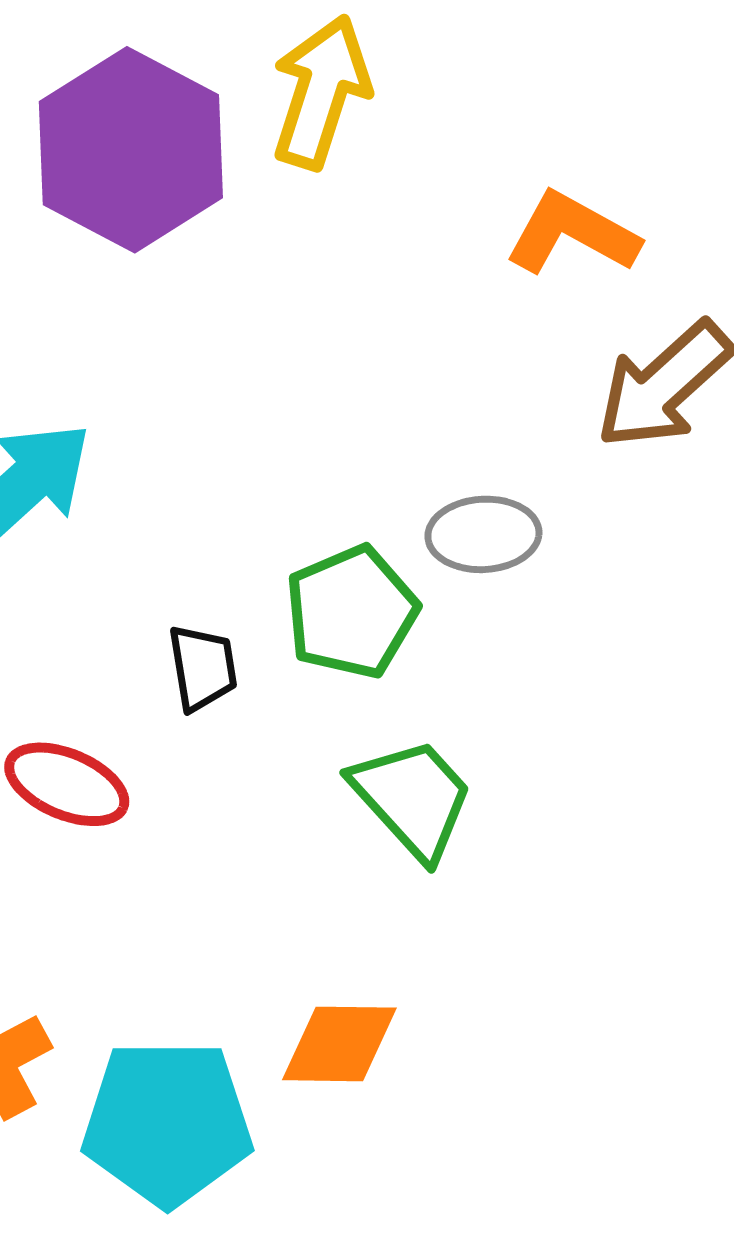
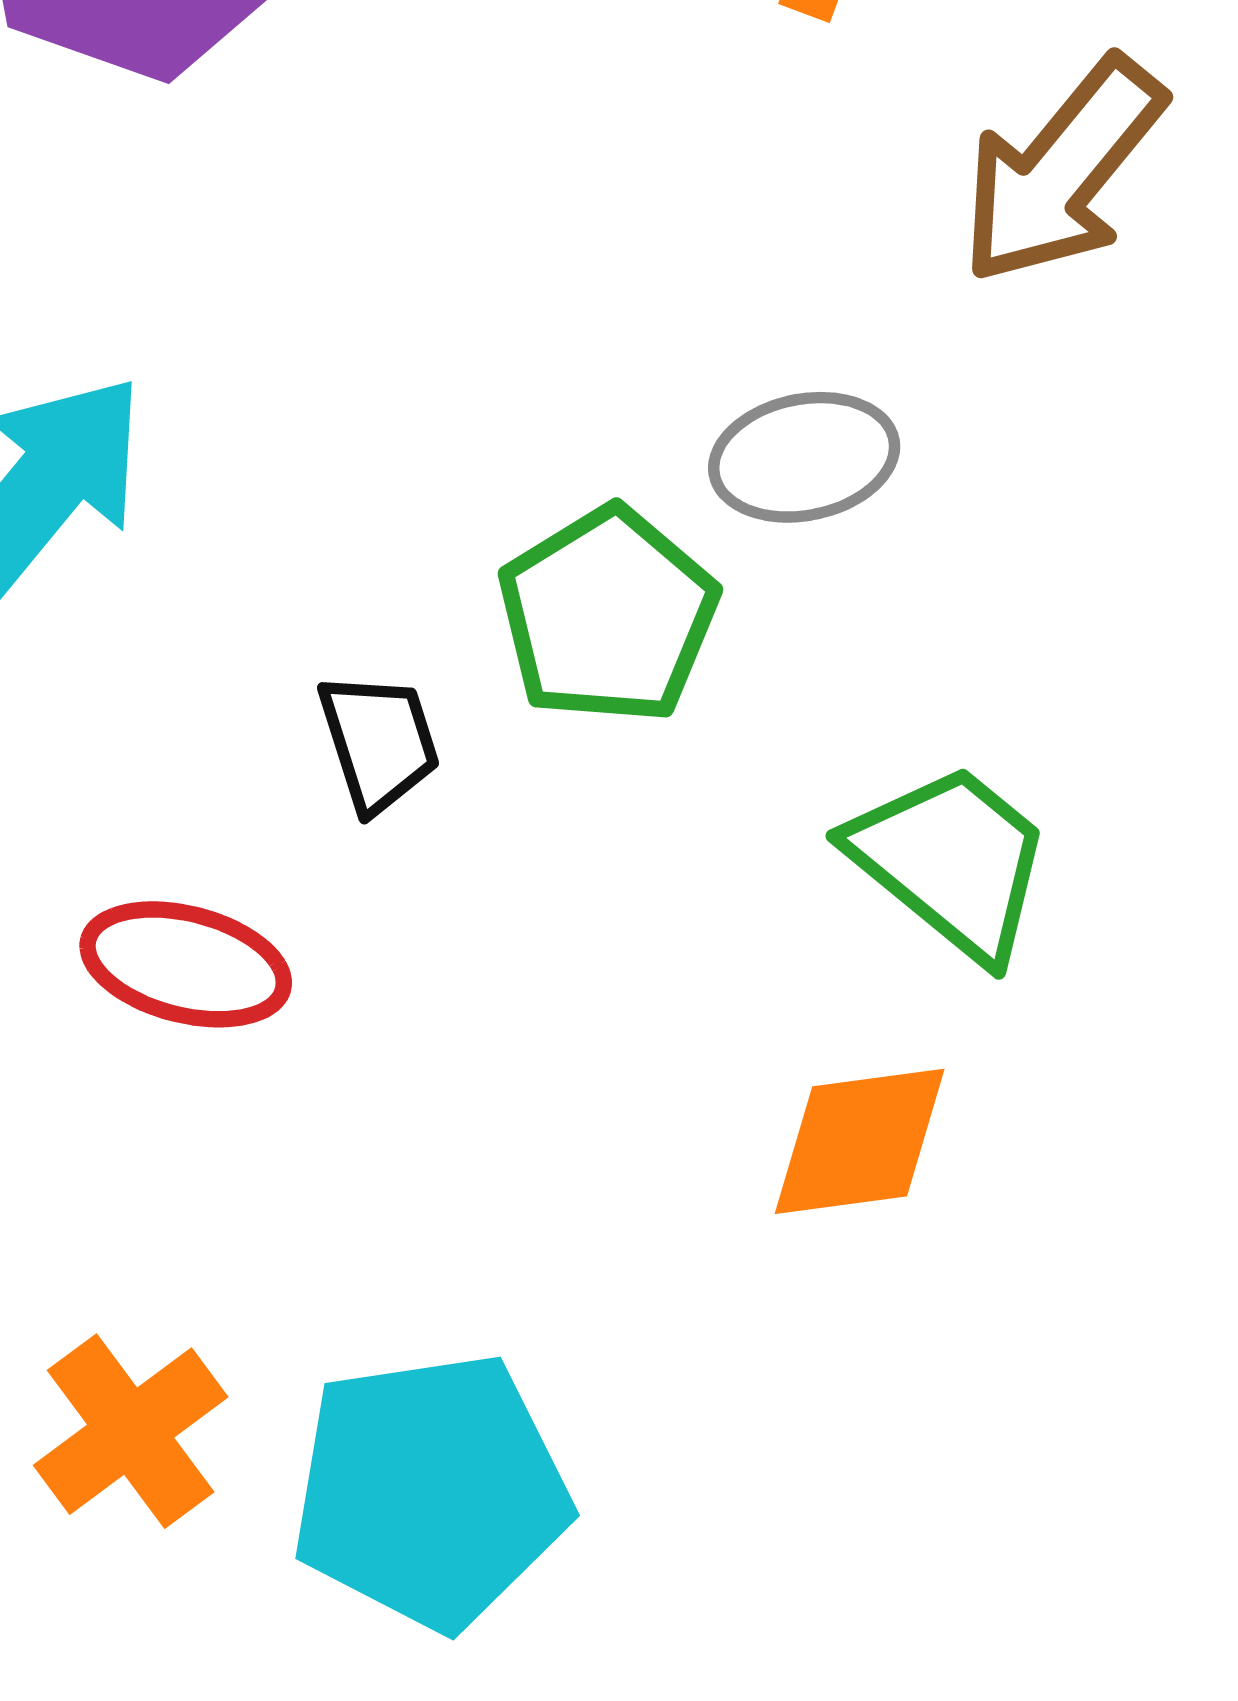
green trapezoid: (412, 798) -> (951, 861), moved
orange diamond: (339, 1044) -> (860, 1141), moved

